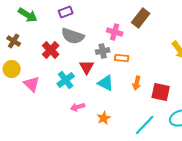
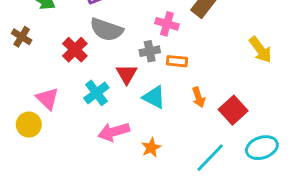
yellow circle: (12, 69) -> (29, 125), moved
orange arrow: (137, 83) -> (199, 97), turned -32
red square: (161, 92) -> (233, 110), turned 36
pink arrow: (78, 107) -> (114, 132), size x1.5

